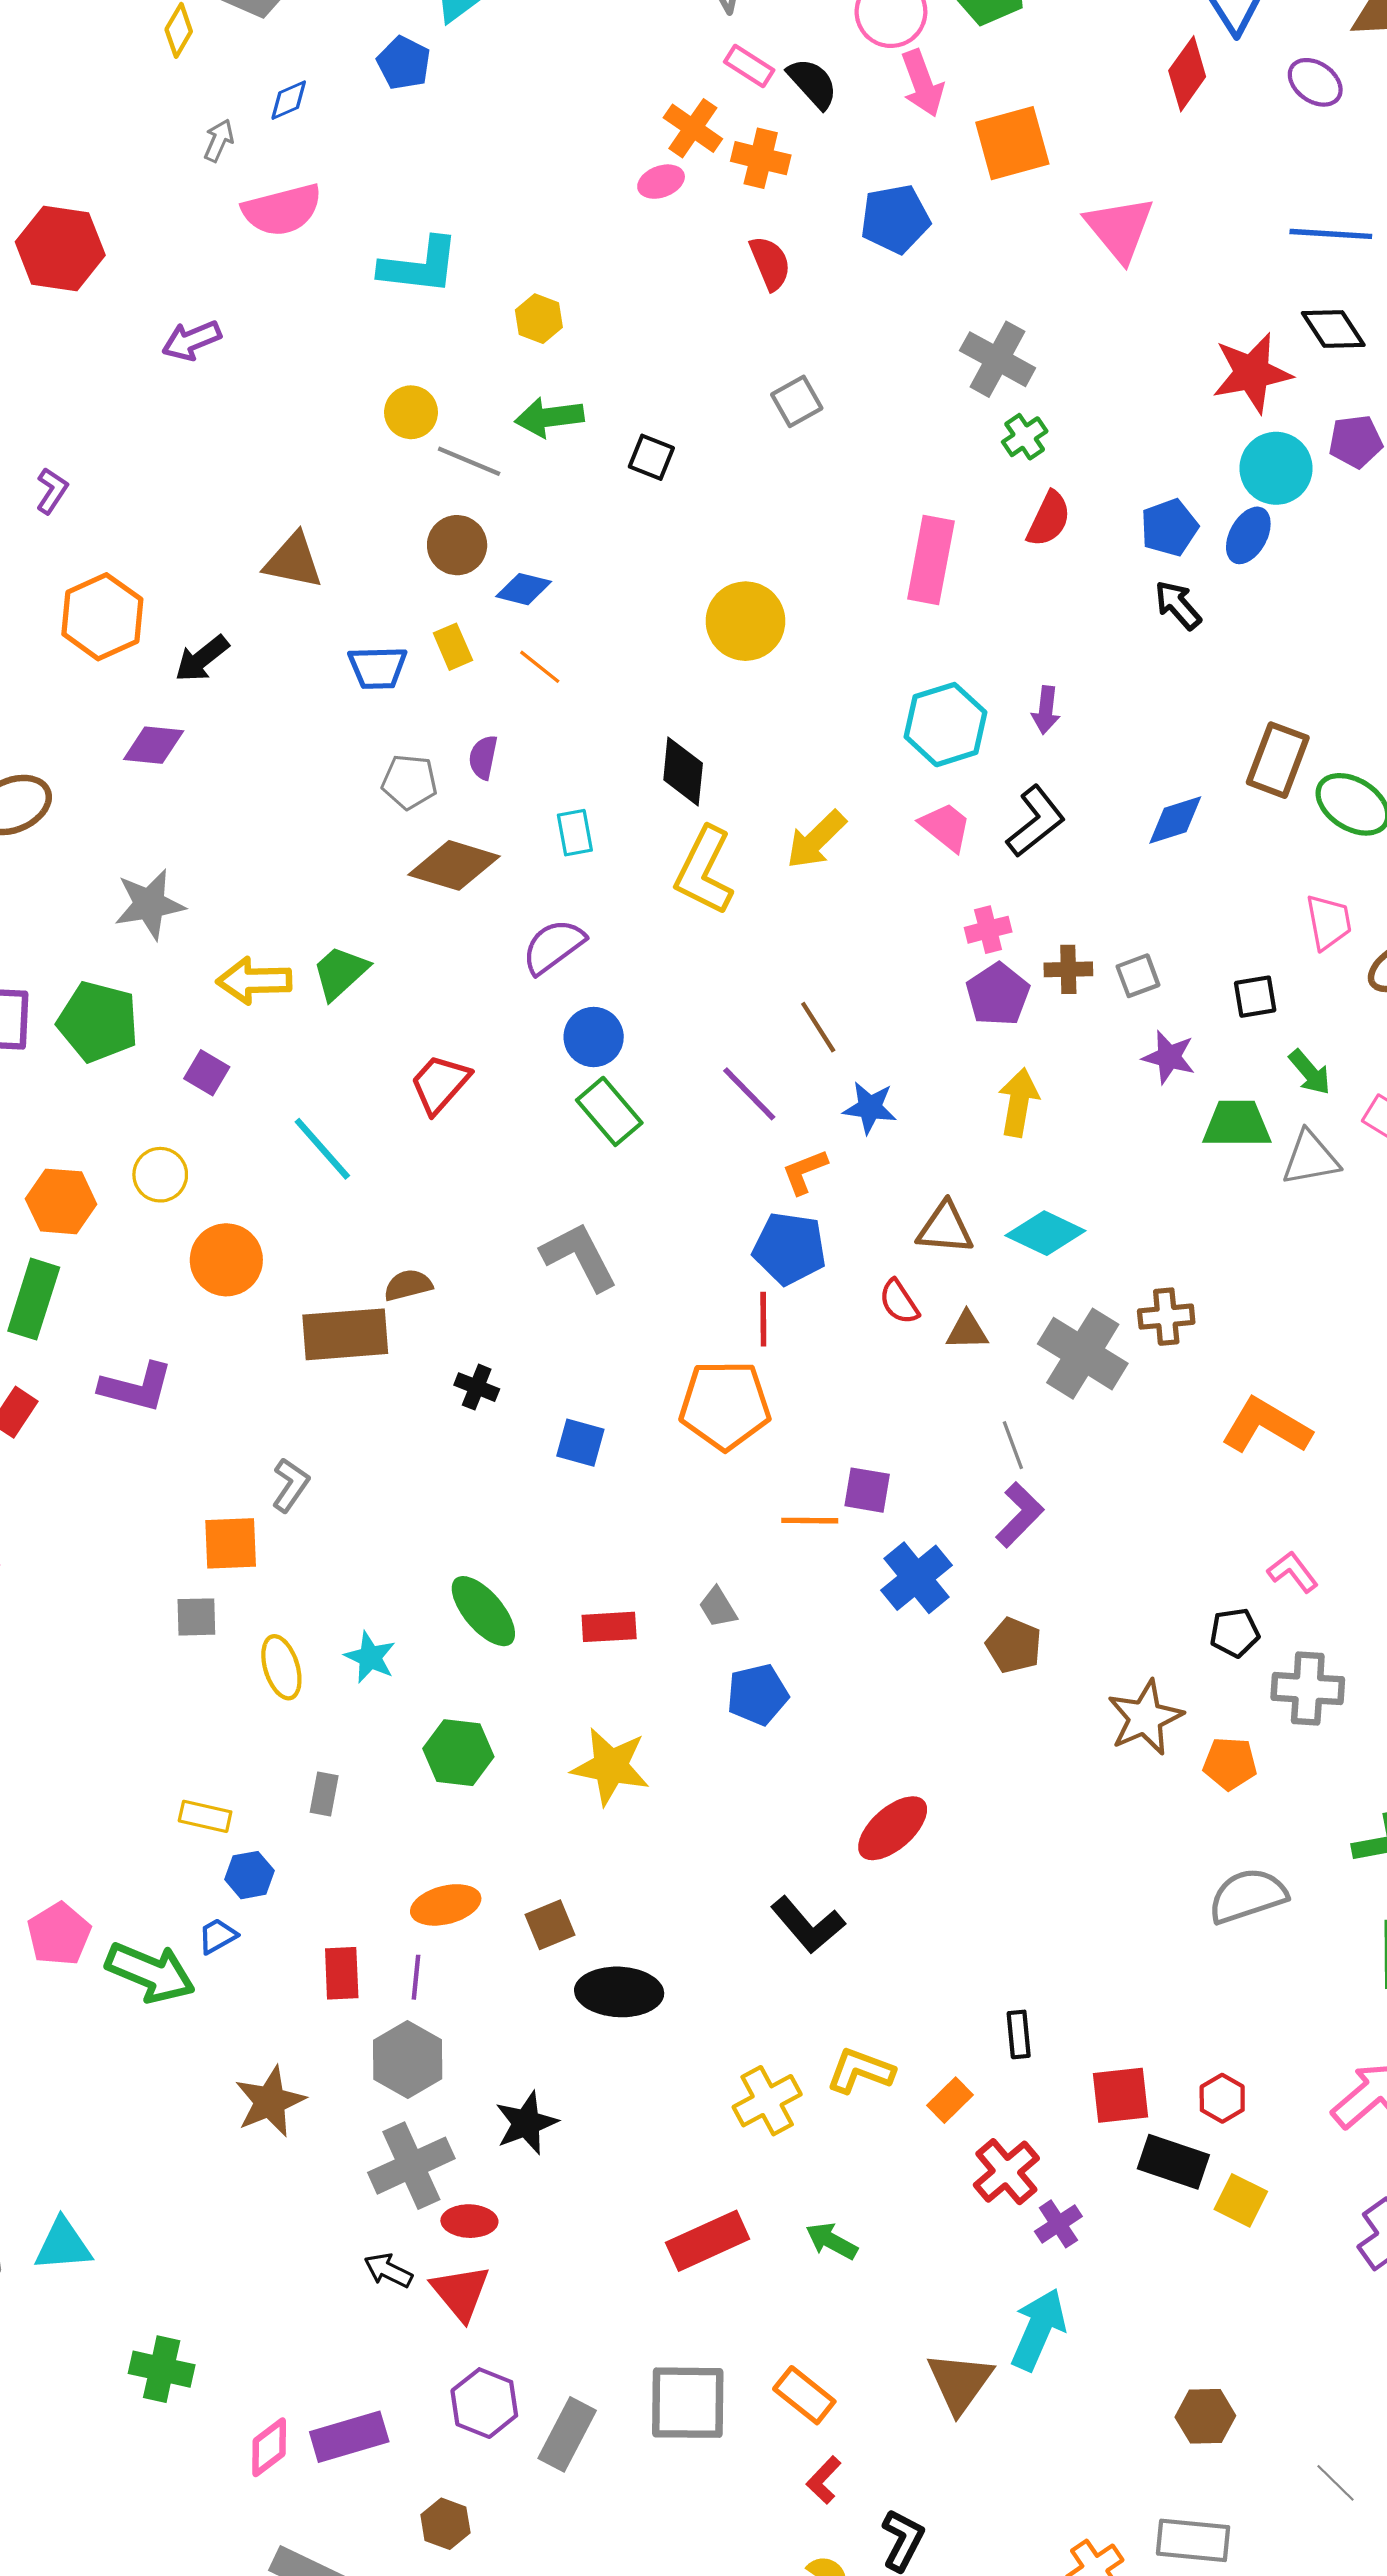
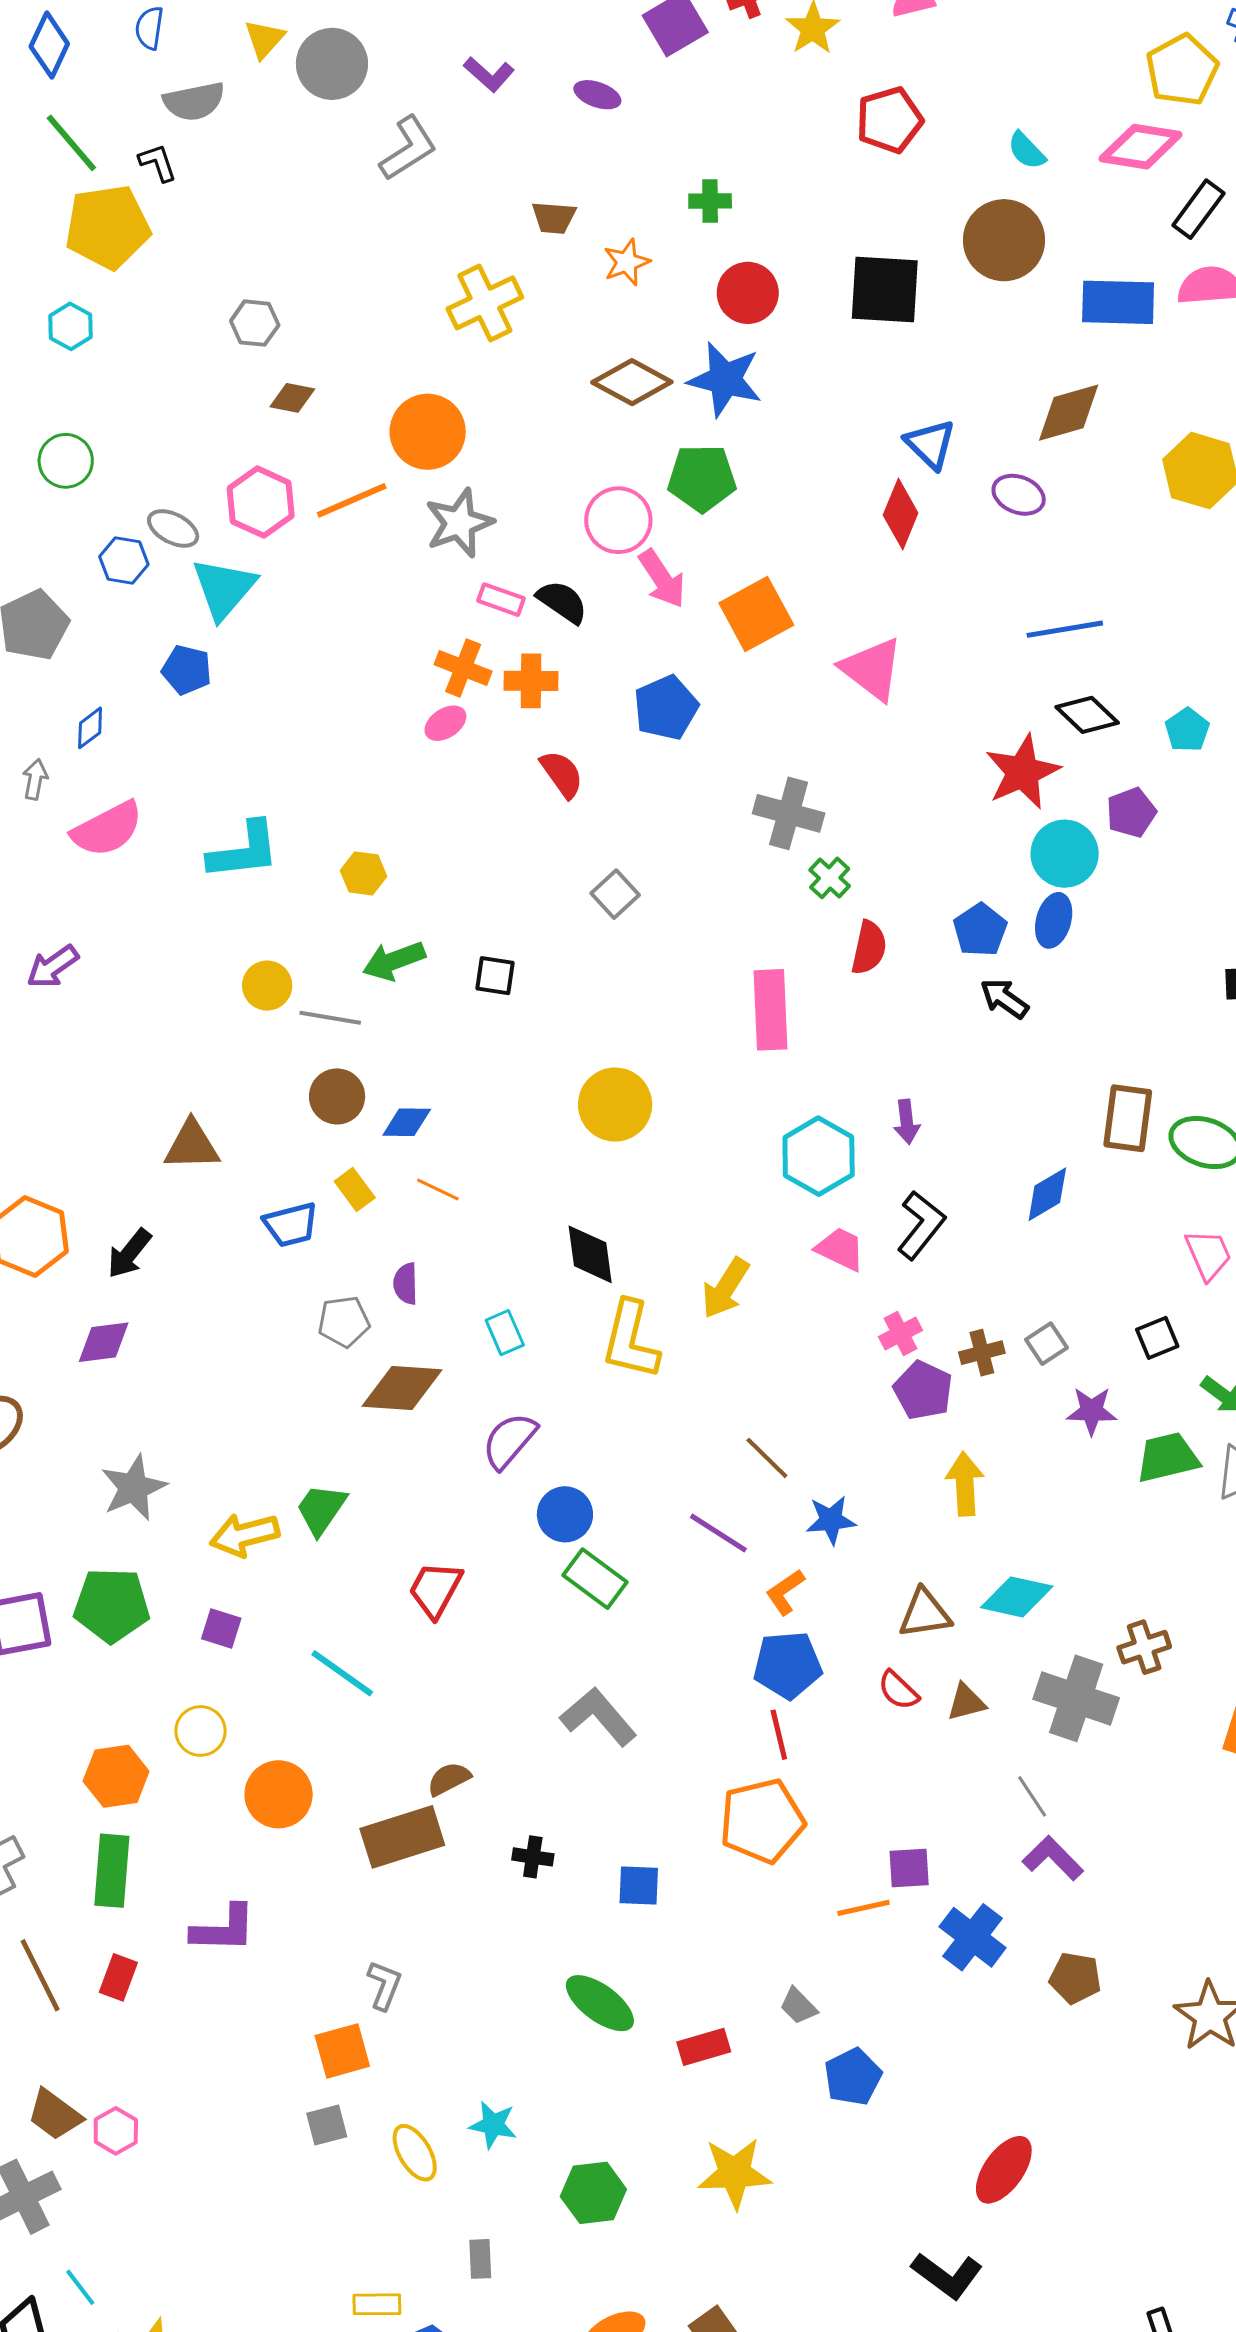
purple L-shape: (1020, 1515) -> (1053, 1858), turned -76
green ellipse: (483, 1611) -> (600, 2003), moved

